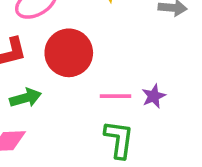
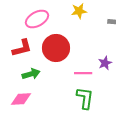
purple star: (154, 96) -> (105, 63), moved

